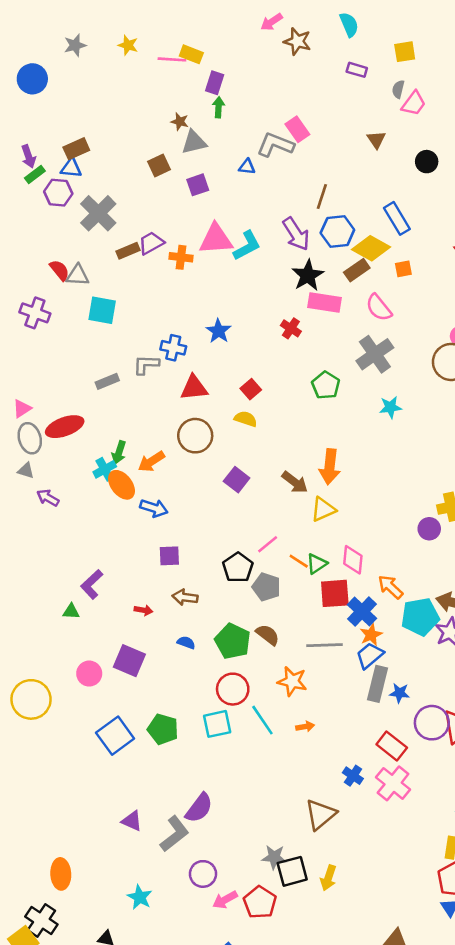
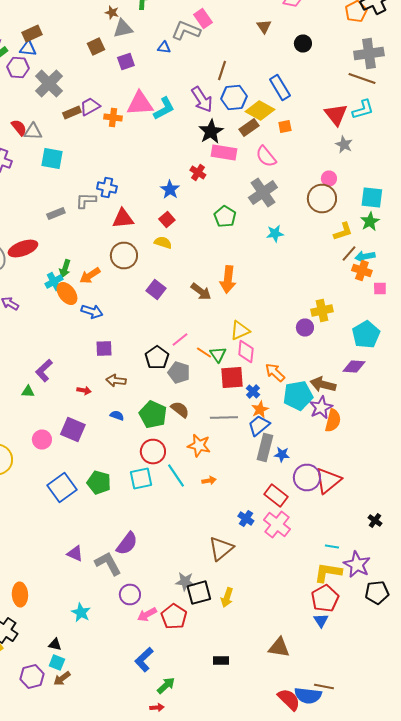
blue star: (218, 331) -> (170, 190), moved
yellow triangle: (323, 509) -> (240, 330), moved
green triangle: (317, 564) -> (218, 354), turned -30
blue cross: (362, 611) -> (253, 392), size x0.6
gray L-shape: (175, 834) -> (108, 564), turned -80

